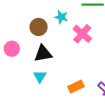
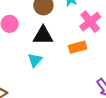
orange rectangle: (76, 87) -> (78, 47), moved

